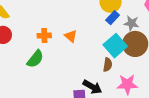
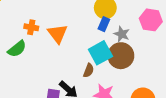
blue rectangle: (113, 18) -> (104, 24), turned -32
orange triangle: (71, 36) -> (58, 34), size x1.5

